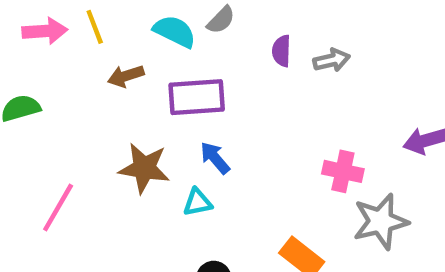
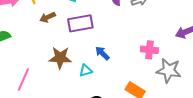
blue arrow: (215, 158) -> (102, 53), moved
gray star: (381, 221) -> (169, 71), turned 30

